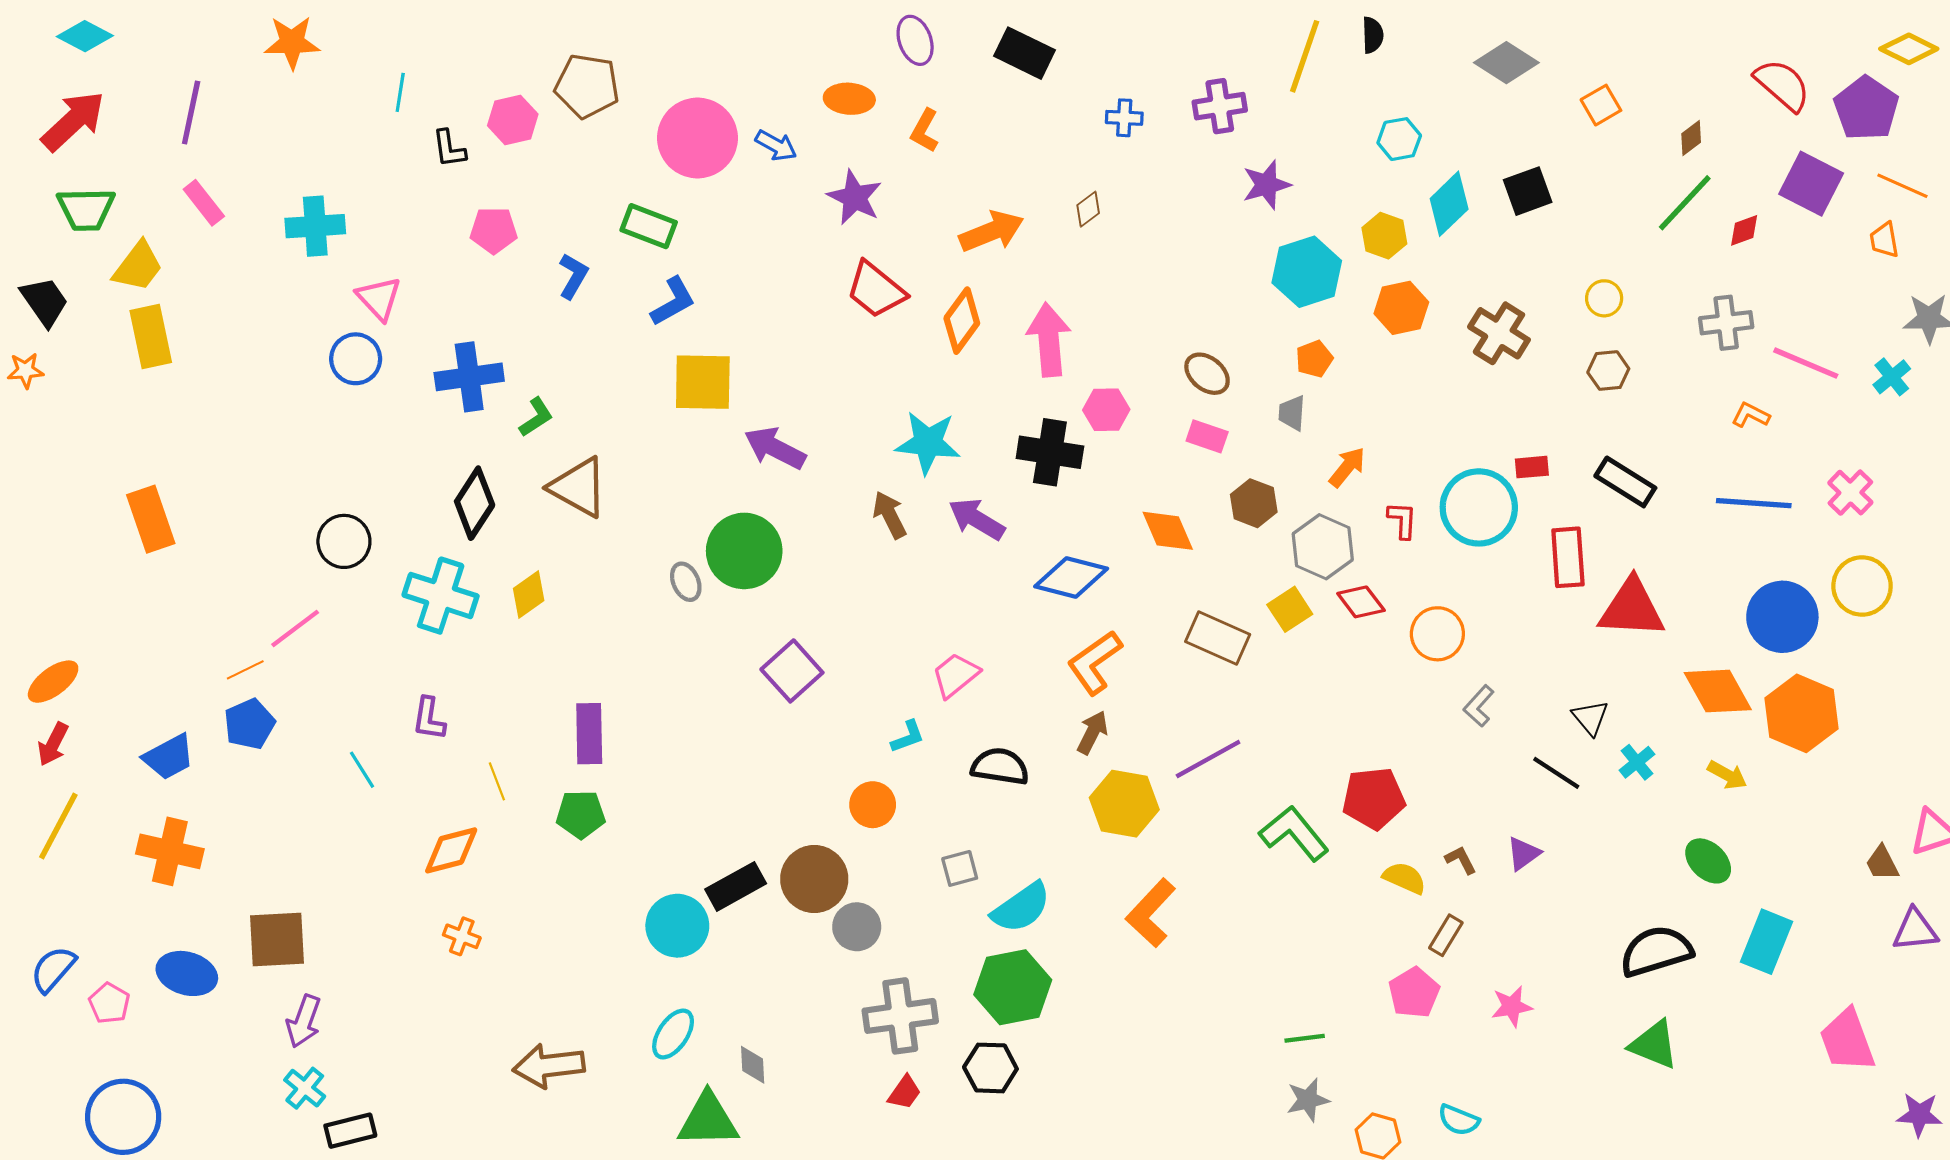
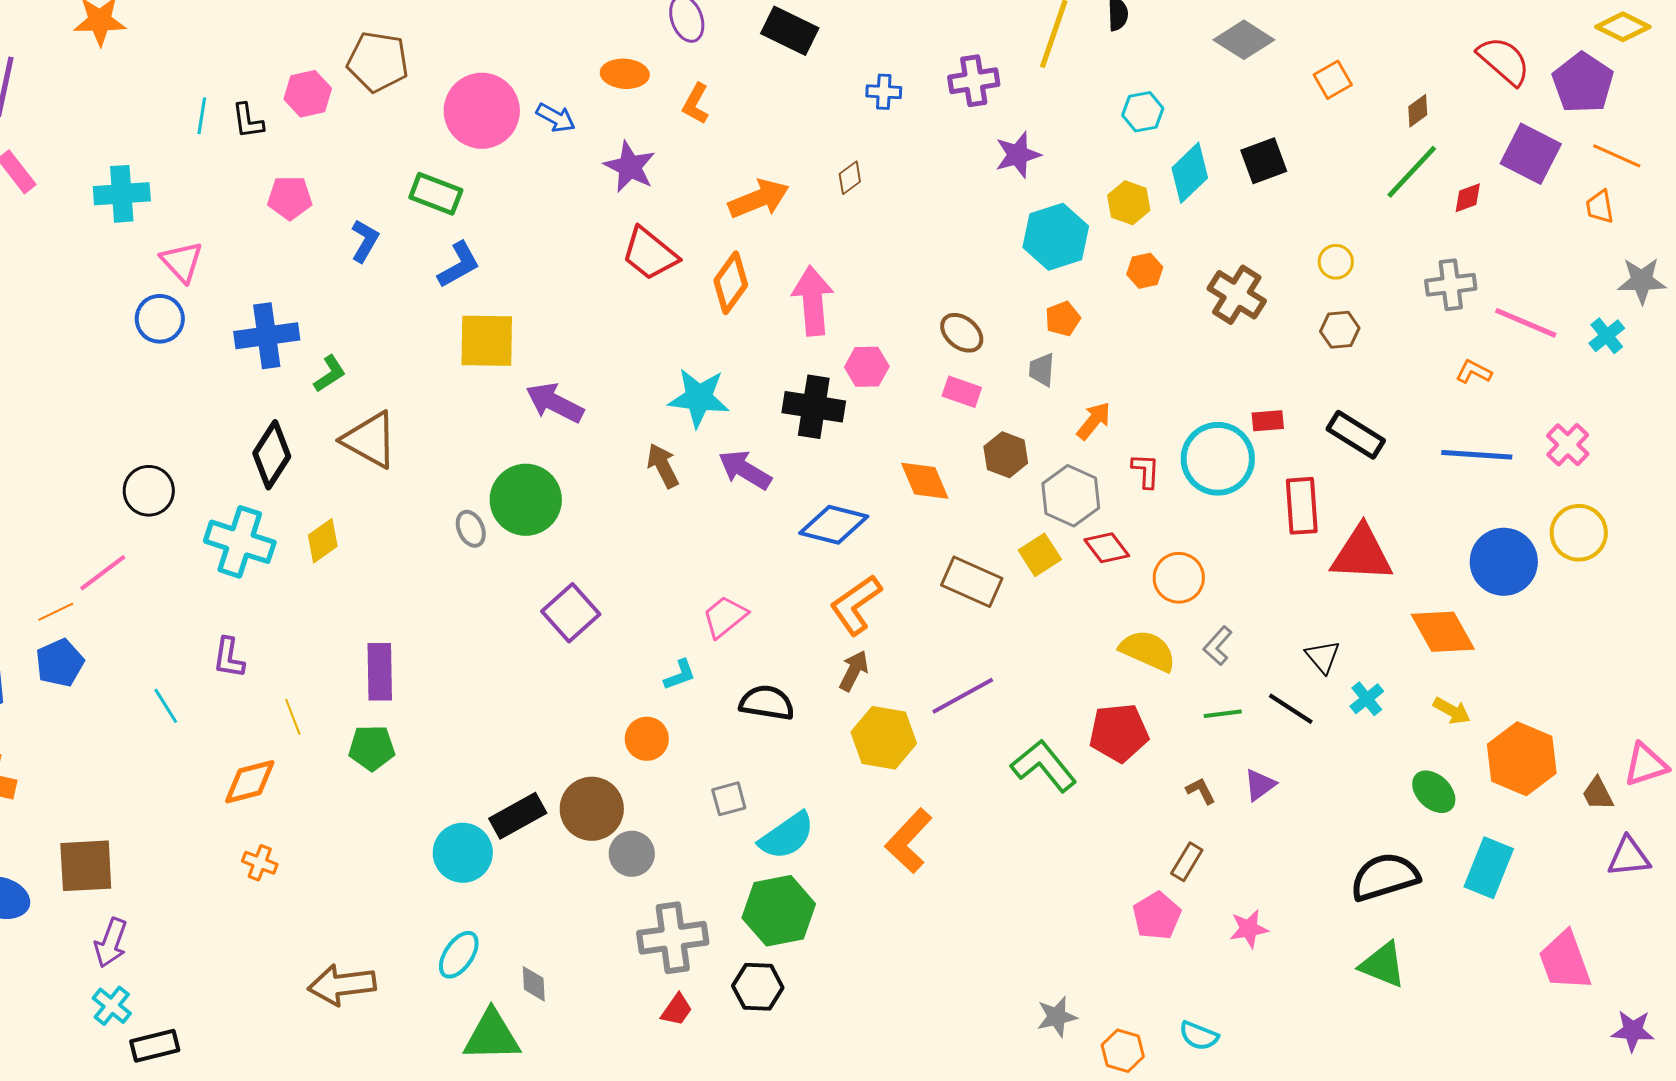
cyan line: (400, 92) -> (202, 116), moved
orange hexagon: (1401, 308) -> (1145, 271), size x0.7
orange hexagon: (1802, 713) -> (1522, 759), moved
yellow semicircle: (1404, 878) -> (1148, 651), moved, size x1.4
green line: (1305, 1038) -> (1223, 714), moved

